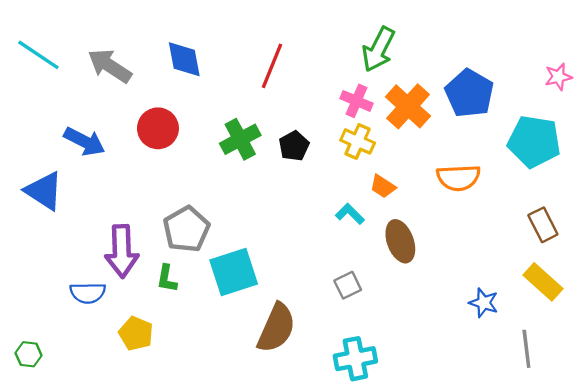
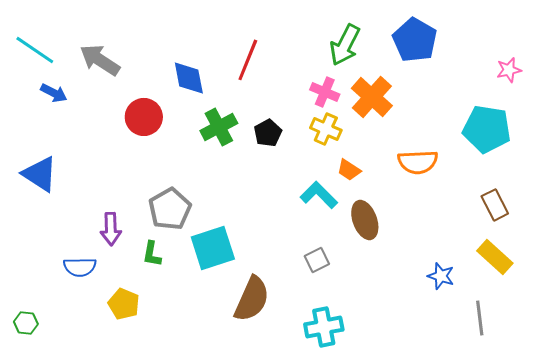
blue diamond: (184, 59) -> (189, 78), moved
blue pentagon: (469, 93) -> (415, 40), moved
blue arrow: (84, 141) -> (54, 93), moved, size x0.7
cyan L-shape: (350, 214) -> (319, 195), size x1.4
purple arrow: (122, 251) -> (111, 229), size x0.7

